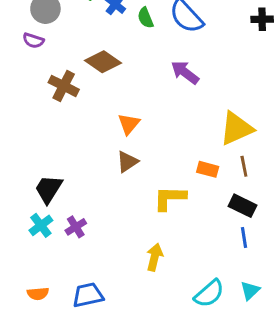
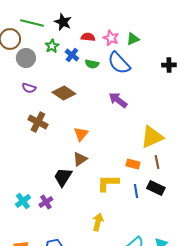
green semicircle: (145, 18) -> (92, 64), turned -56
purple semicircle: (33, 40) -> (29, 88), moved
brown cross: (64, 86) -> (38, 122), moved
black trapezoid: (48, 189) -> (63, 177), moved
blue line: (244, 237) -> (136, 191), moved

